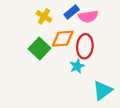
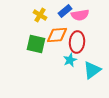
green square: (40, 48) -> (36, 44), turned -30
cyan triangle: (103, 90) -> (92, 70), moved

